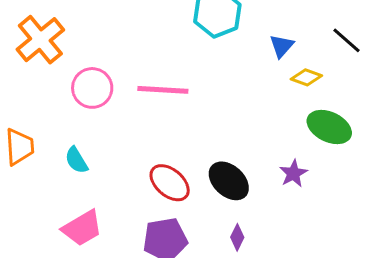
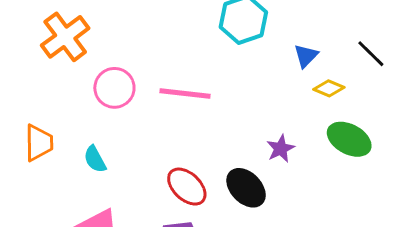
purple star: (293, 173) -> (281, 149), moved

